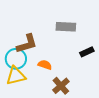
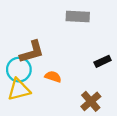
gray rectangle: (66, 27) -> (78, 17), moved
brown cross: (61, 86) -> (91, 101), moved

